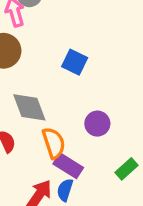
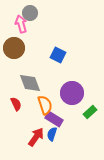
purple circle: (97, 124) -> (72, 93), size x1.5
green rectangle: (126, 169) -> (90, 112), moved

